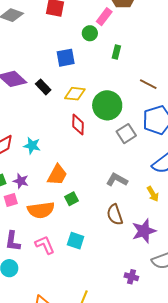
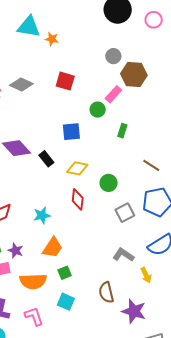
green circle: (107, 105) -> (109, 183), size x0.6
cyan star: (32, 146) -> (42, 215), moved, turned -30
gray L-shape: (117, 180) -> (123, 255), moved
purple star: (144, 231) -> (134, 311), turned 30
cyan square: (76, 241) -> (66, 302), moved

